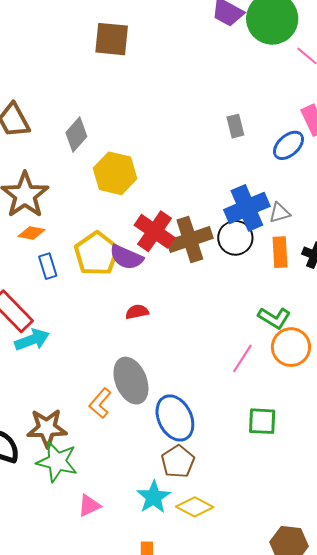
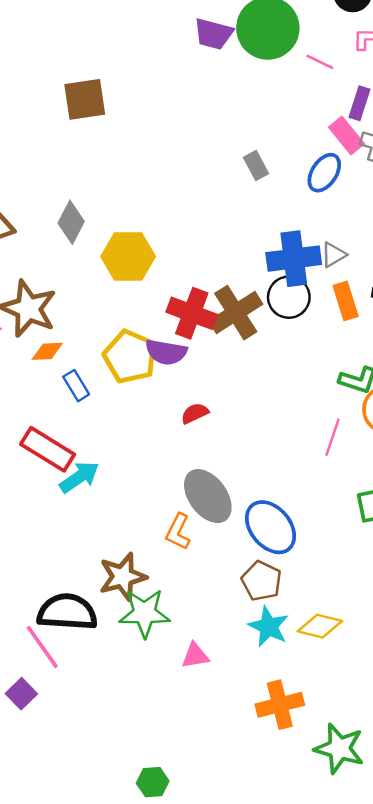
blue cross: (247, 208) -> (294, 259), turned 30
brown pentagon: (178, 462) -> (262, 581), moved
pink triangle: (89, 506) -> (195, 656), turned 30

